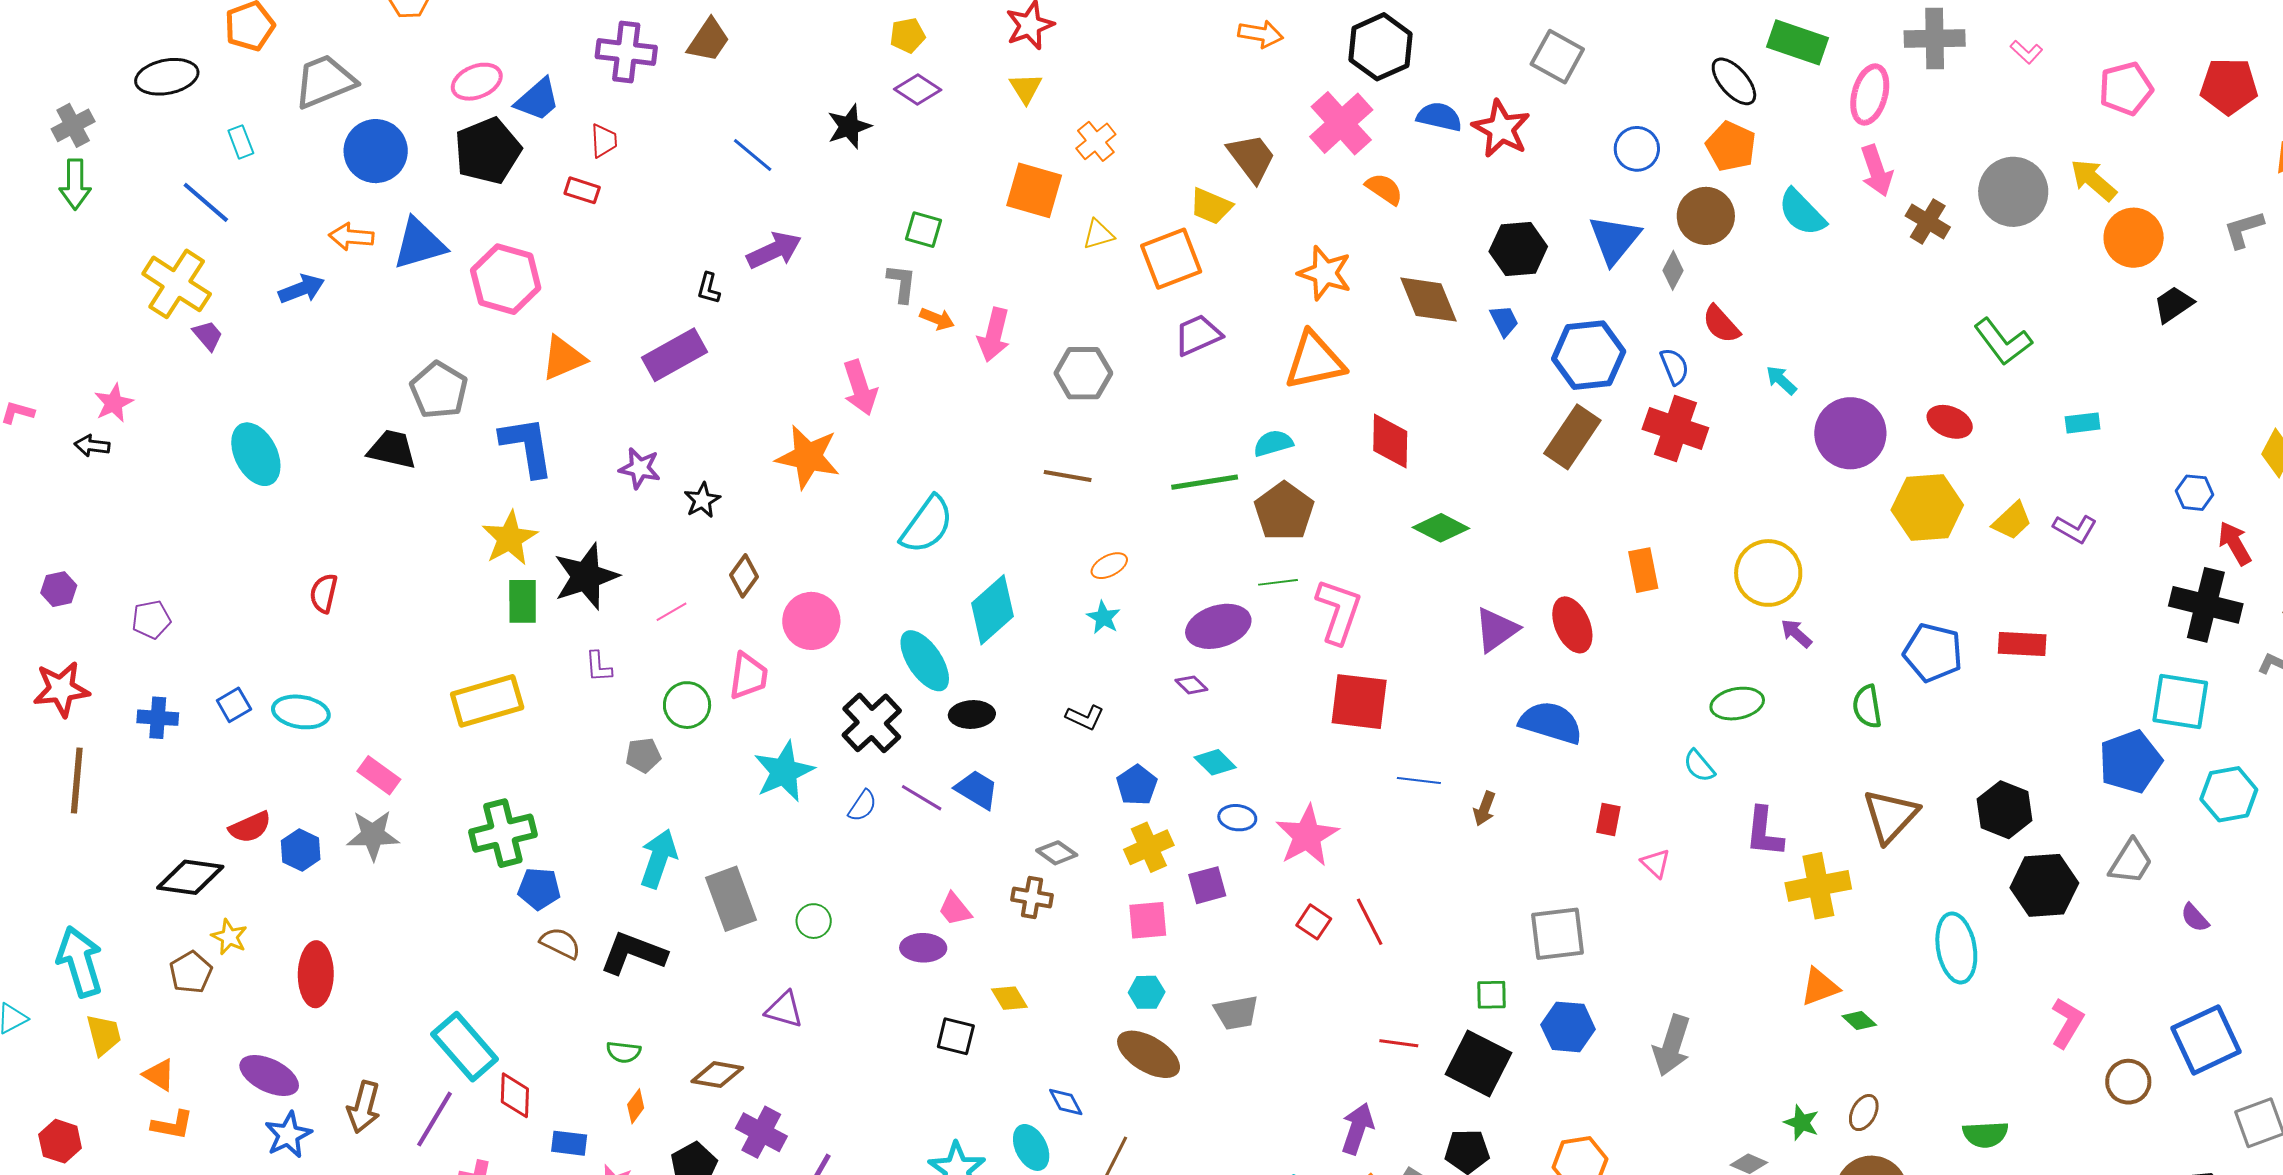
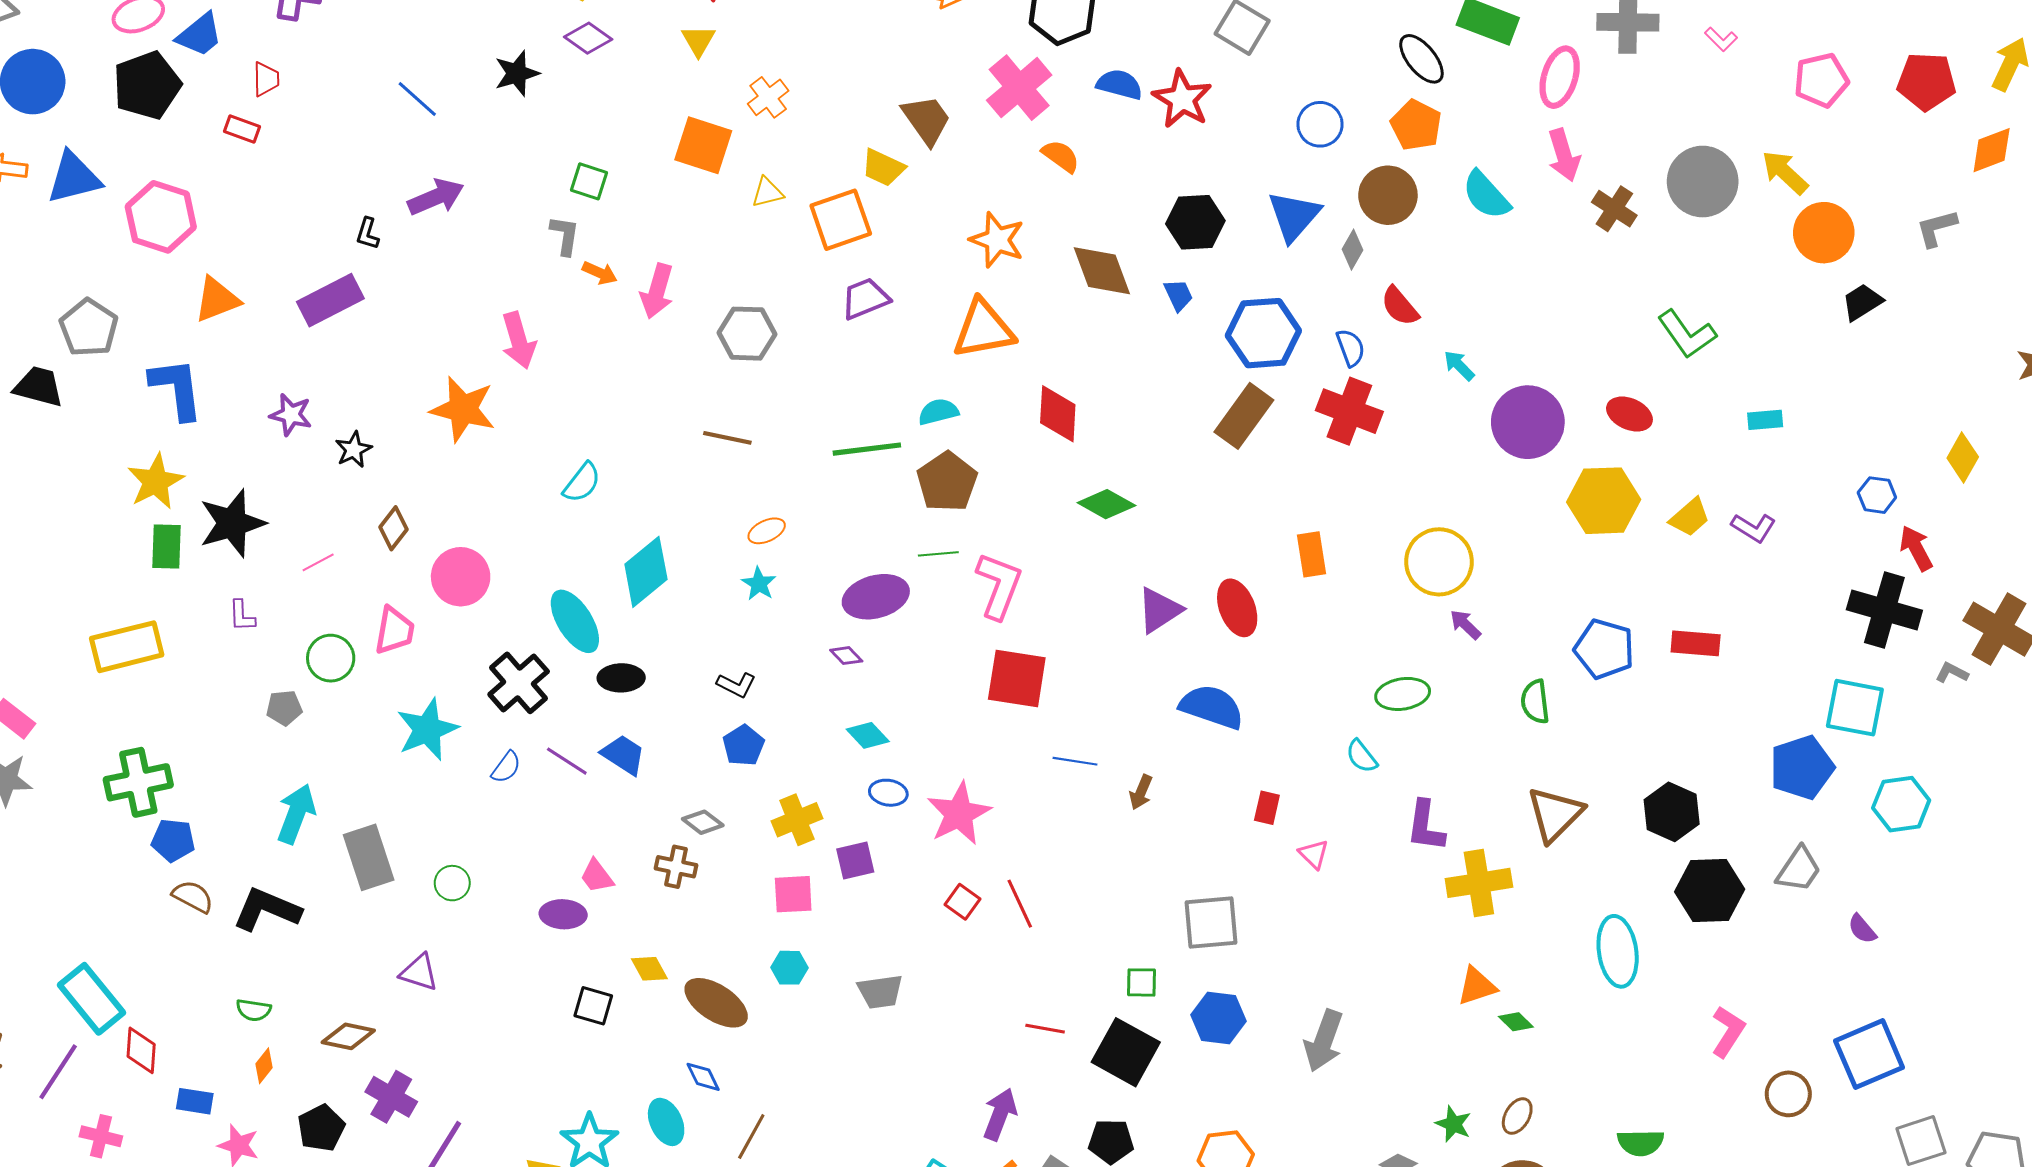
cyan semicircle: (927, 525) -> (582, 483), size x0.7
blue pentagon: (1137, 785) -> (743, 745), moved
brown ellipse: (1149, 1054) -> (716, 1003), moved

